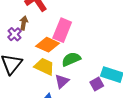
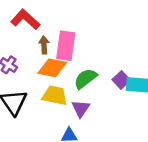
brown arrow: (24, 23) -> (44, 45), moved
purple square: (97, 84) -> (121, 80), moved

